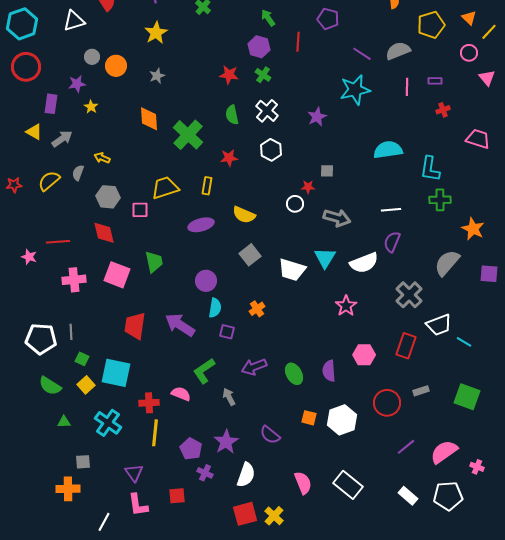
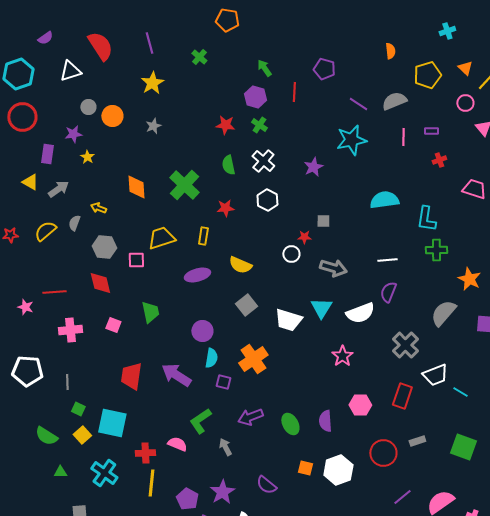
orange diamond: (149, 119) -> (136, 187), moved
pink square: (117, 275) -> (113, 325), size x0.6
orange cross: (257, 309) -> (253, 359), size x1.8
white pentagon: (41, 339) -> (27, 371), moved

